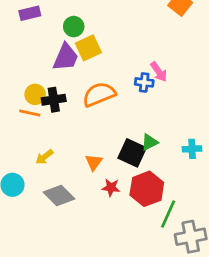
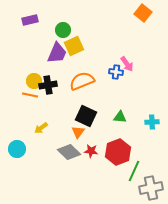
green triangle: (149, 142) -> (120, 117), turned 32
black square: (132, 153) -> (86, 116), moved
gray diamond: (59, 195) -> (69, 152), moved

